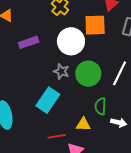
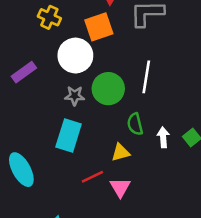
white arrow: (119, 123) -> (163, 137), turned -91

